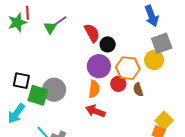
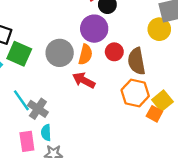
orange hexagon: (128, 68) -> (135, 93), moved
brown semicircle: (138, 89) -> (137, 61), size x1.6
gray circle: (54, 90) -> (60, 53), moved

